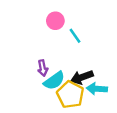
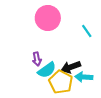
pink circle: (55, 21) -> (48, 18), size x1.6
cyan line: (75, 36) -> (87, 31), moved

